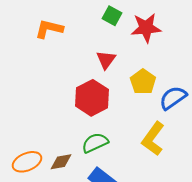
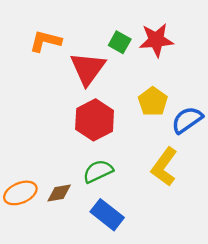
green square: (112, 16) -> (120, 42), moved
red triangle: (106, 60) -> (88, 69), moved, size x1.6

